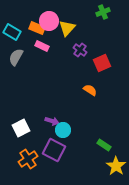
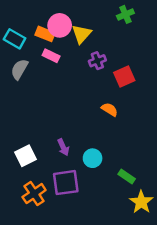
purple cross: (80, 50) -> (97, 61), turned 32
purple arrow: (52, 121) -> (63, 147), turned 48
cyan circle: (63, 130) -> (93, 158), moved
purple square: (54, 150) -> (66, 183), turned -35

